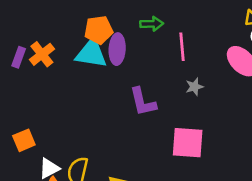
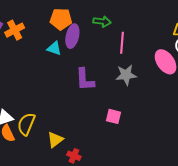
cyan triangle: (91, 53) -> (54, 48), moved, size x0.6
gray star: (194, 87) -> (126, 75), size x1.5
pink square: (188, 143) -> (113, 116), size x0.6

